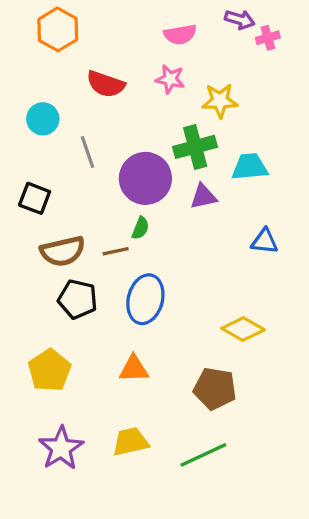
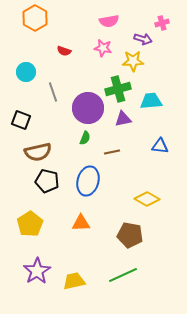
purple arrow: (240, 20) -> (143, 39), moved
red semicircle: (106, 84) -> (64, 51), size x0.6
brown line: (116, 251) -> (112, 152), moved
yellow trapezoid: (131, 442) -> (74, 281), moved

